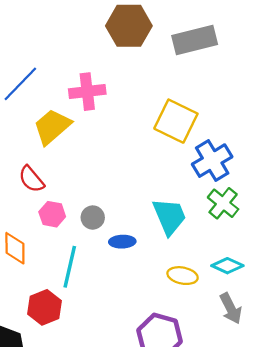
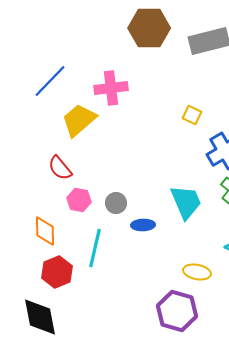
yellow square: (176, 121) -> (192, 115), size x0.5
yellow ellipse: (183, 276) -> (197, 272), moved
red hexagon: (45, 307) -> (57, 272), moved

